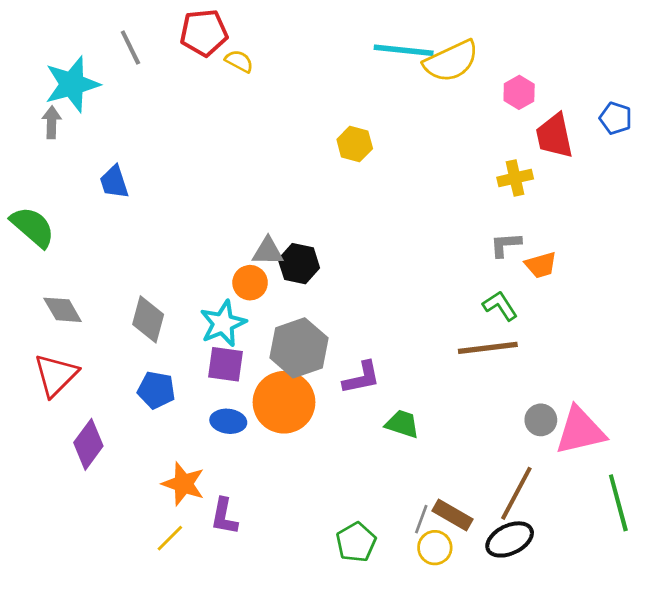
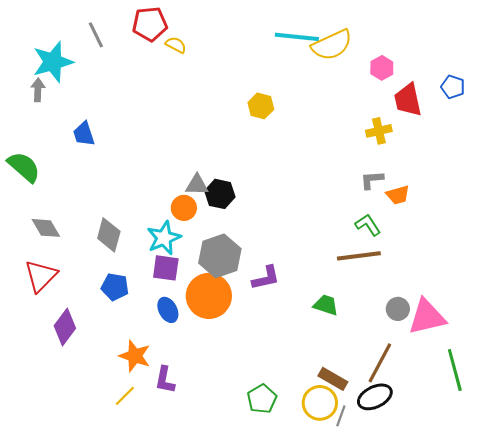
blue ellipse: (228, 421) -> (168, 310), turned 55
green trapezoid: (402, 424) -> (326, 305), moved
gray line: (421, 519) -> (341, 416), moved
yellow circle: (435, 548) -> (320, 403), size x1.4

